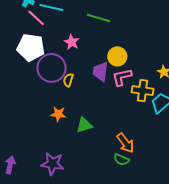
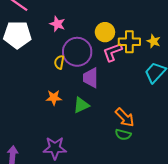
purple circle: (52, 68) -> (77, 52), moved
purple trapezoid: (100, 72) -> (91, 78), moved
yellow cross: (143, 91) -> (129, 42), moved

